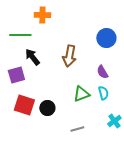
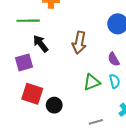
black circle: (47, 108) -> (54, 105), moved
gray line: (77, 129) -> (96, 122), moved

